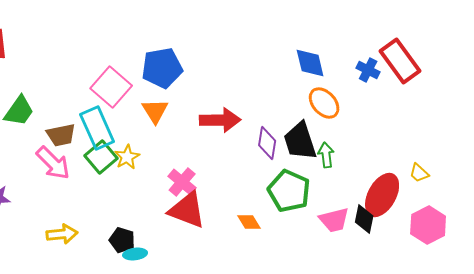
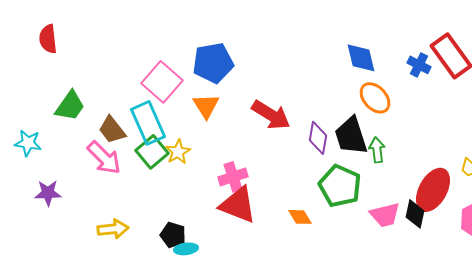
red arrow: (220, 120) -> (271, 115), turned 33
brown trapezoid: (61, 135) -> (112, 130), turned 64
pink cross: (182, 182) -> (233, 177), turned 32

